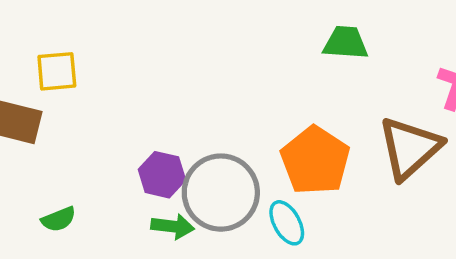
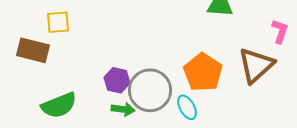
green semicircle: (59, 219) -> (59, 105), size x1.8

